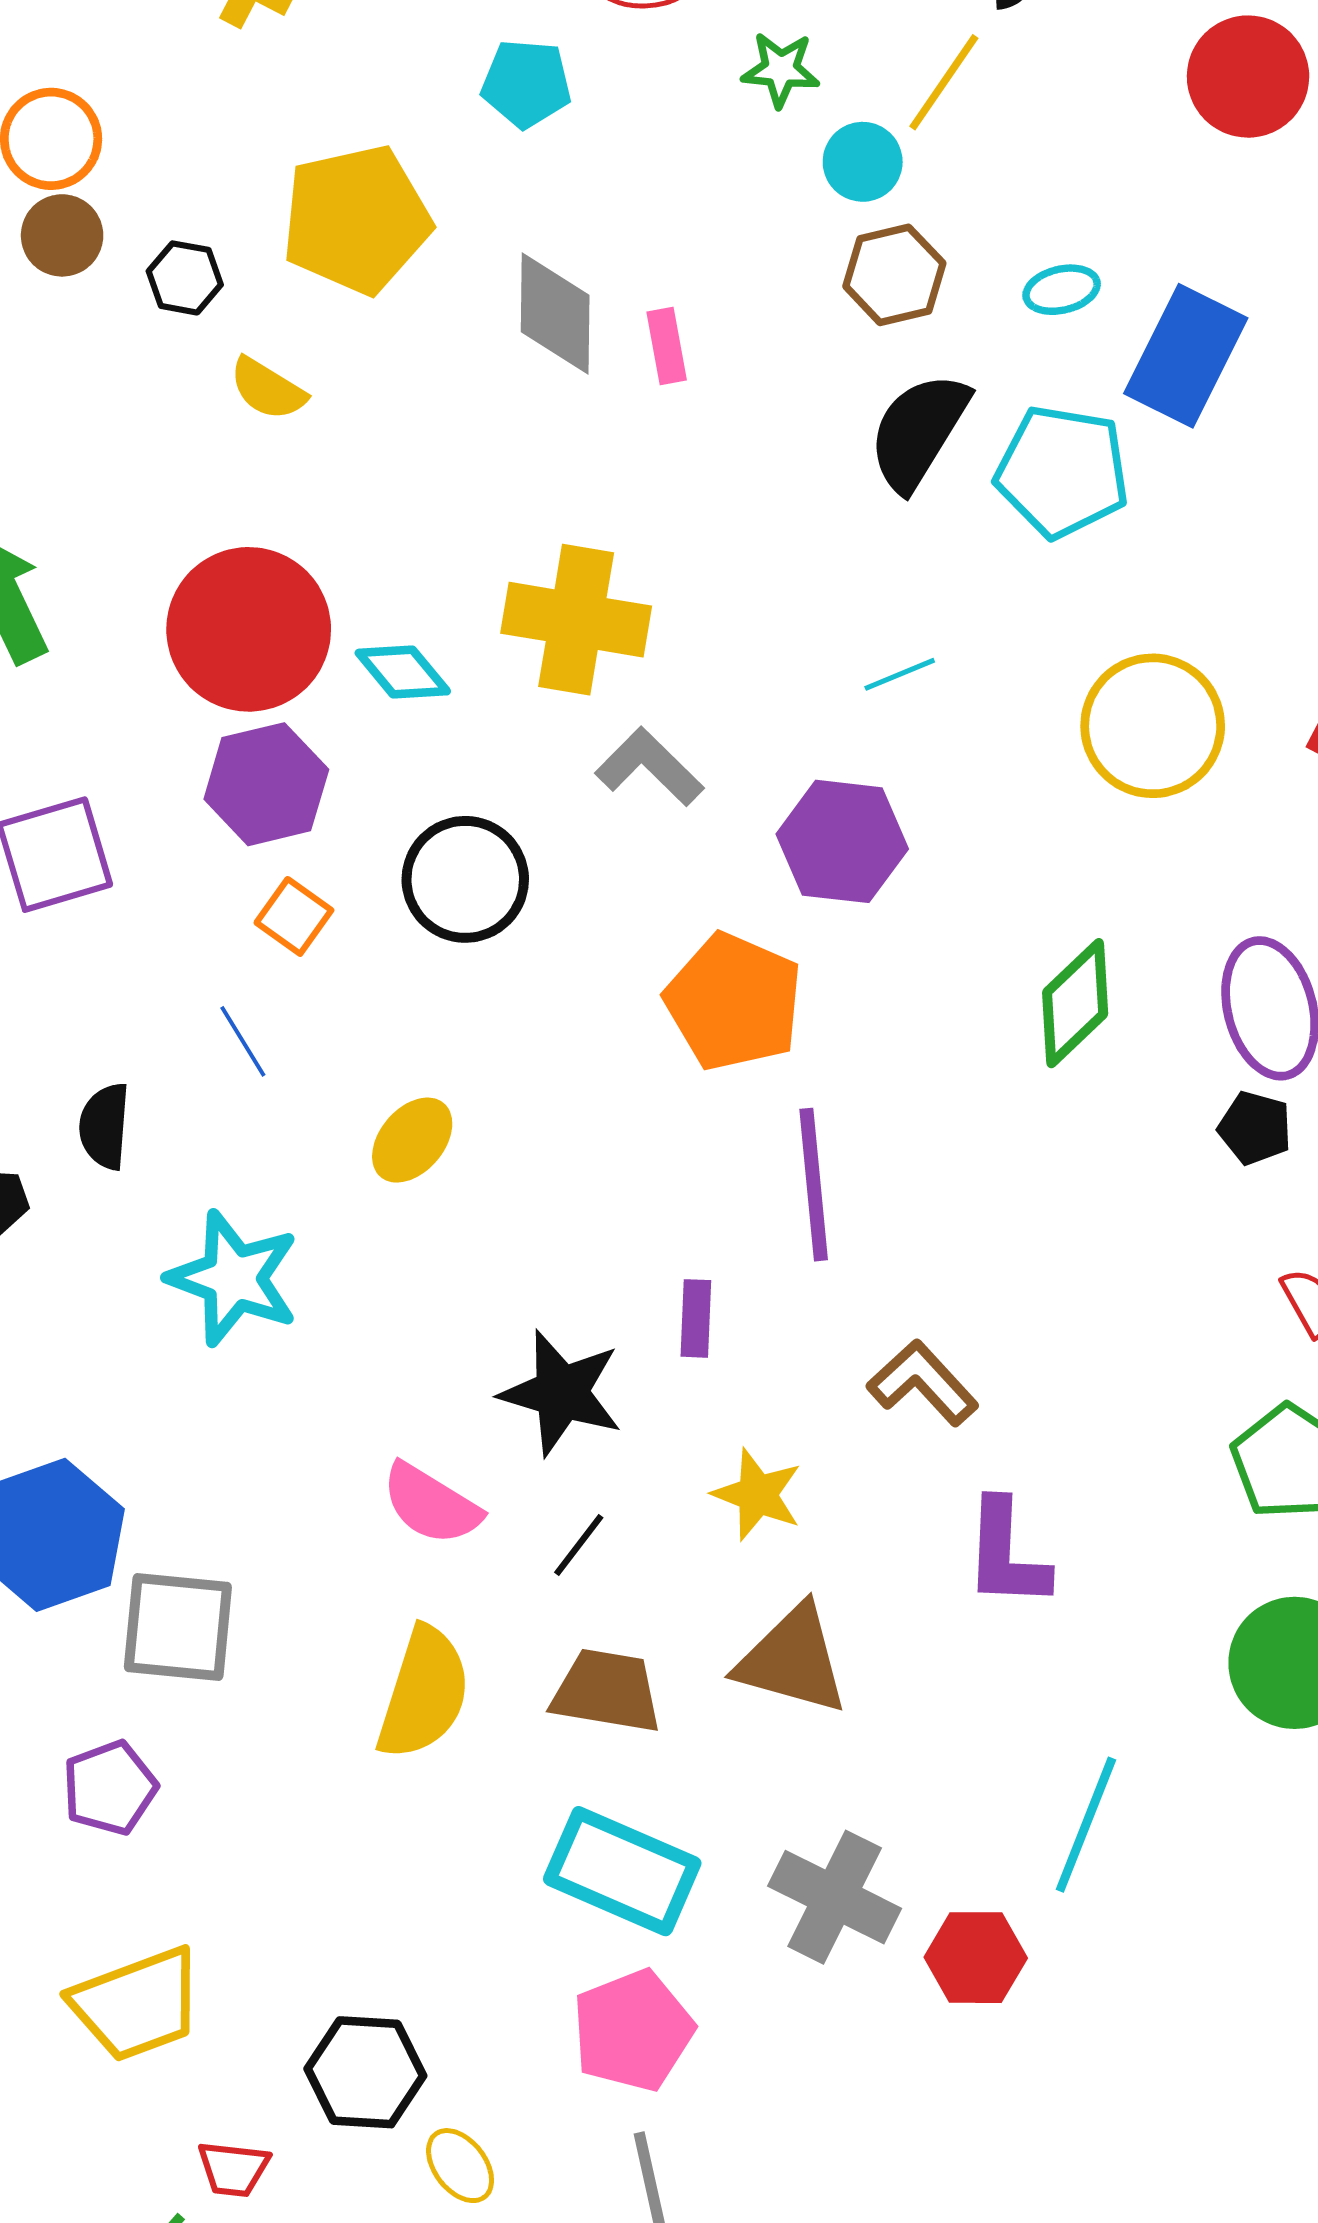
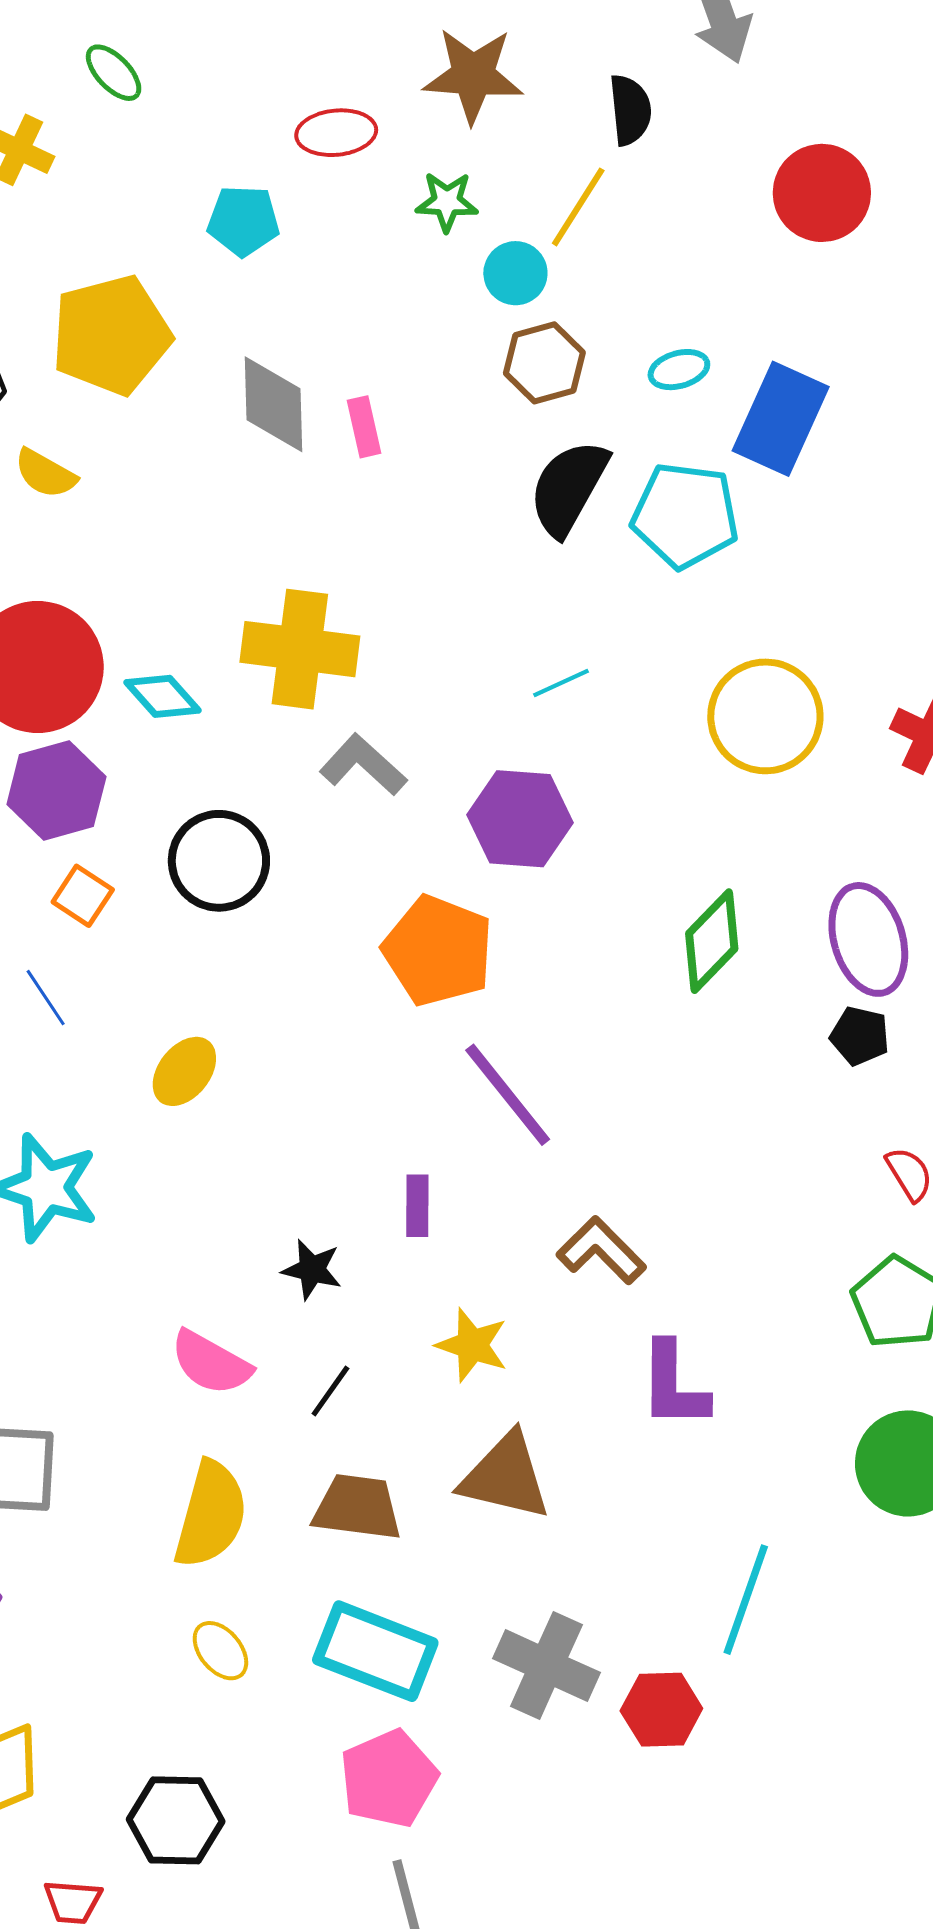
purple line: (814, 1185) -> (508, 1095), turned -31
black star: (561, 1393) -> (312, 1269), size x0.6
yellow ellipse: (460, 2166) -> (220, 1651), moved

